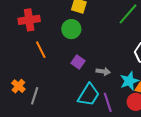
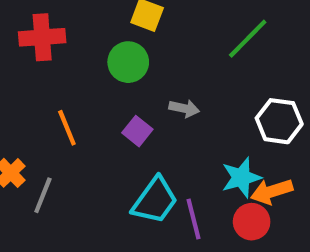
orange line: (41, 50) -> (67, 128), moved
gray arrow: (103, 71) -> (184, 108), moved

